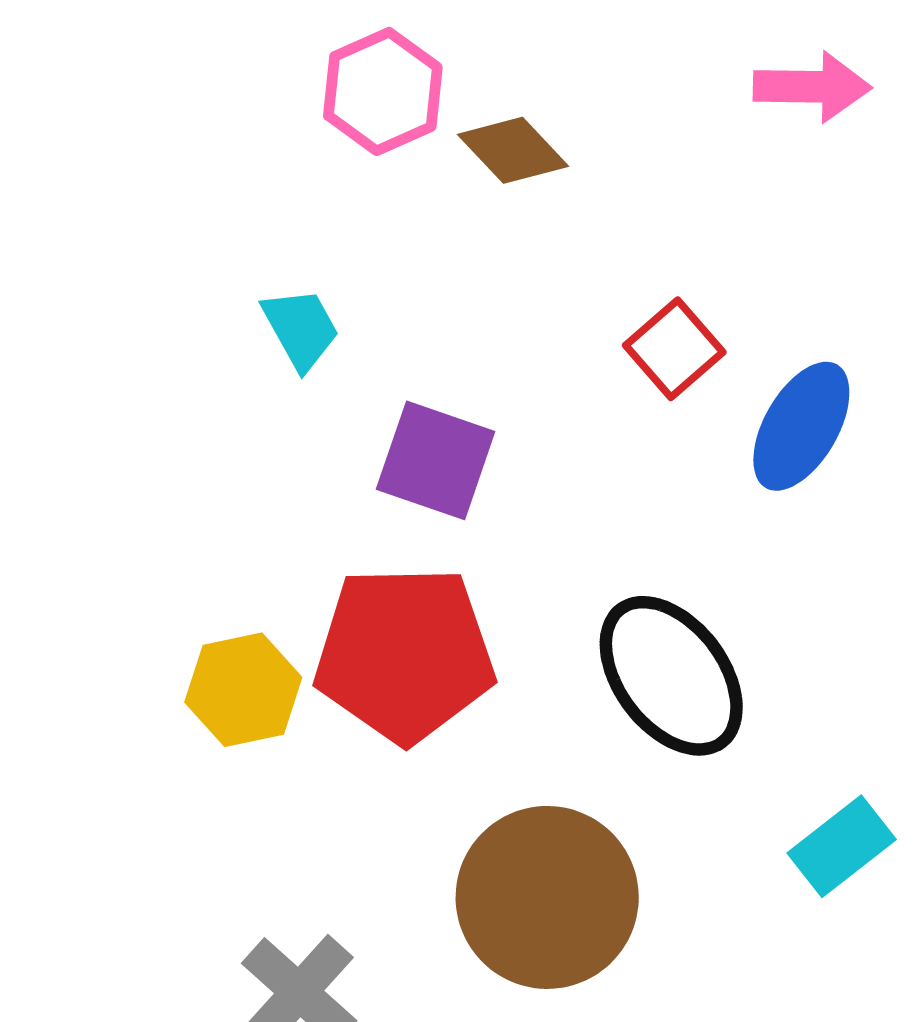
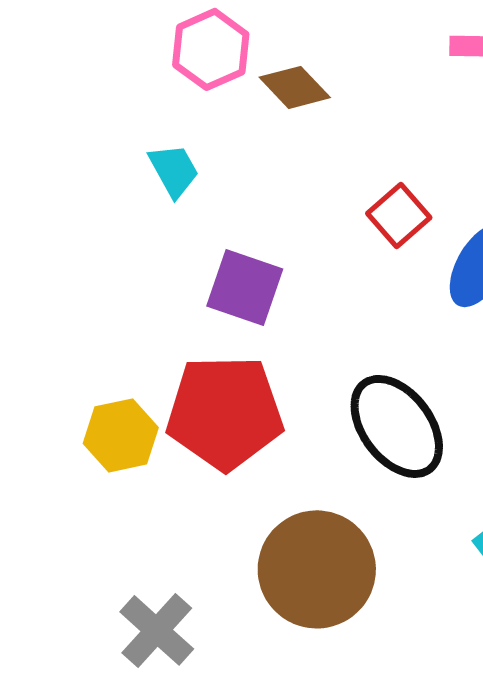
cyan trapezoid: (301, 329) -> (174, 170), moved

